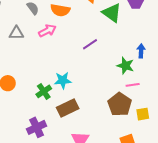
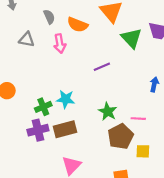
pink arrow: (47, 31) -> (60, 44), turned 96
green star: (125, 66) -> (108, 112), moved
purple cross: (37, 127) -> (38, 130), moved

